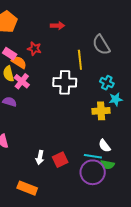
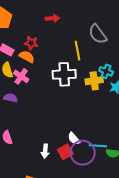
orange semicircle: (19, 62) -> (27, 57), moved
yellow cross: (101, 111) -> (94, 81), moved
white semicircle: (105, 146) -> (74, 139), moved
purple circle: (93, 172) -> (83, 153), moved

